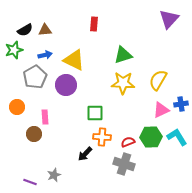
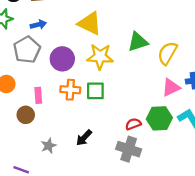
green triangle: (123, 55) -> (138, 42), moved
yellow triangle: (74, 60) -> (90, 23), moved
yellow star: (123, 83) -> (100, 57), moved
orange cross: (102, 137) -> (70, 90), moved
gray star: (54, 175) -> (49, 146), moved

